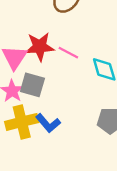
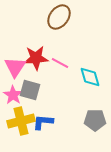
blue L-shape: (48, 123) -> (43, 122), turned 135

